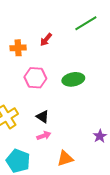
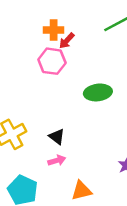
orange cross: (18, 48) -> (54, 30), moved
pink hexagon: (35, 78) -> (52, 61), moved

